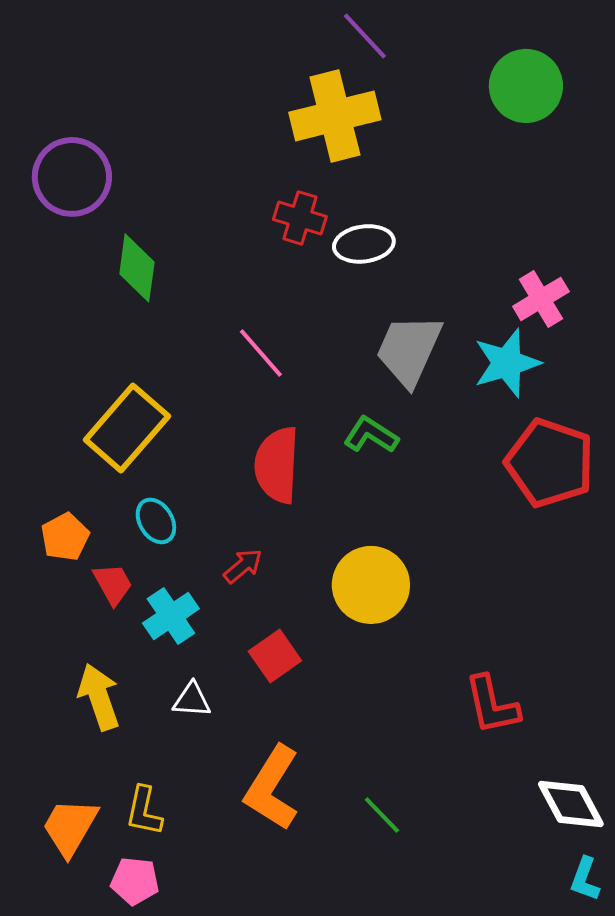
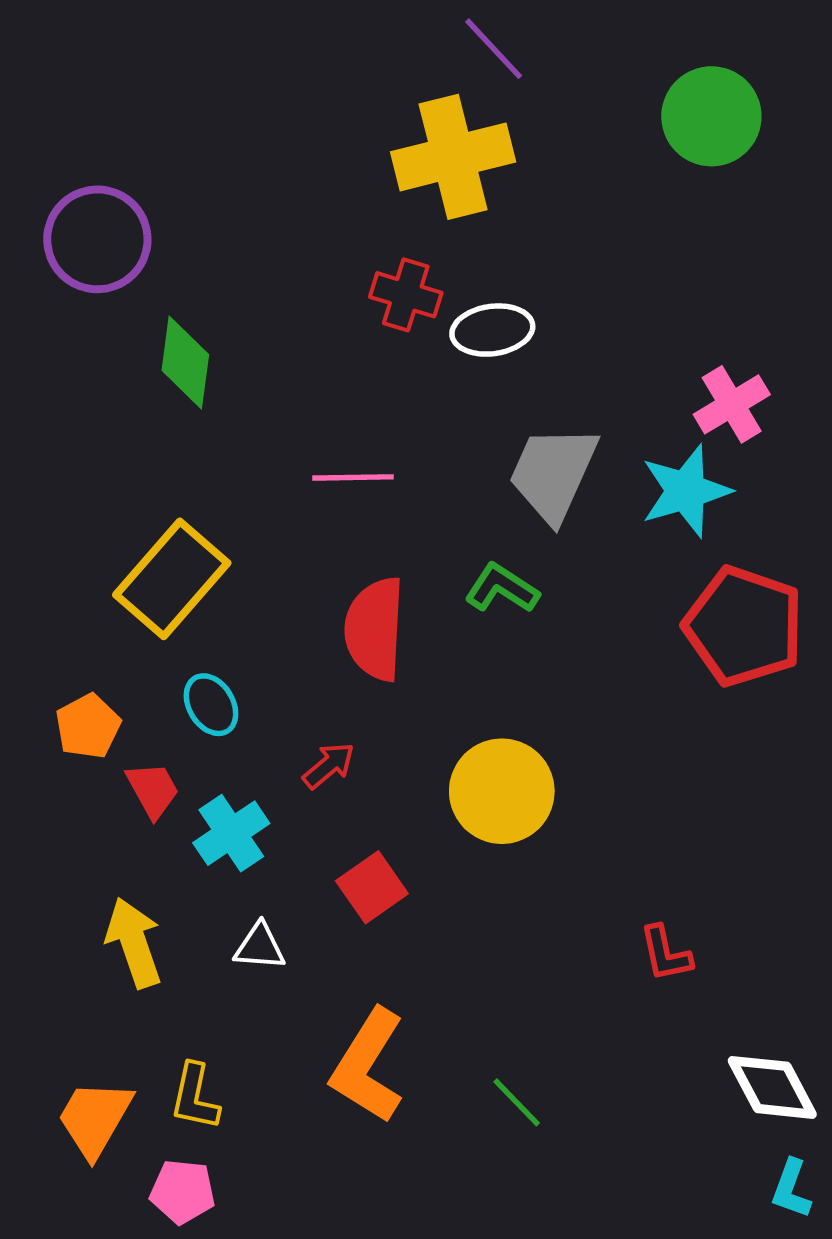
pink line: (261, 353) -> (353, 477), turned -50
red L-shape: (492, 705) -> (665, 954), size x0.7

